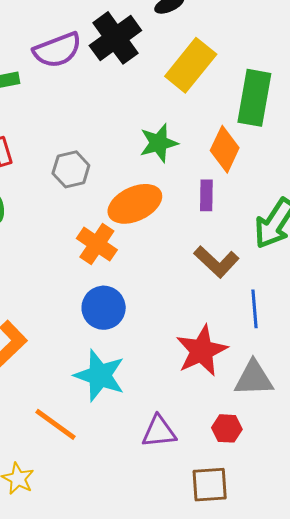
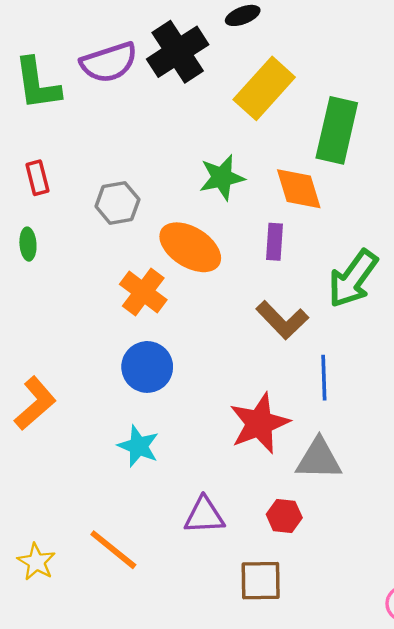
orange diamond: (225, 149) -> (299, 189), turned -45
orange ellipse: (135, 204) -> (190, 247), turned 54
cyan star: (100, 375) -> (138, 446), size x0.7
orange line: (55, 424) -> (113, 550), moved

